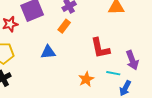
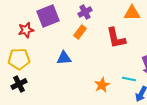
red L-shape: (100, 48) -> (116, 38), moved

